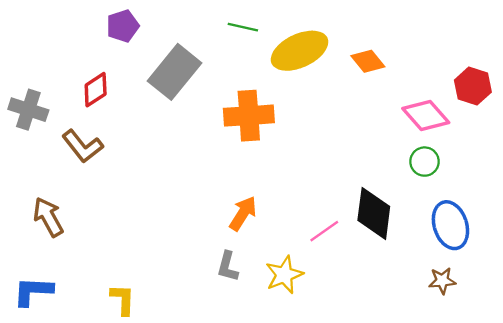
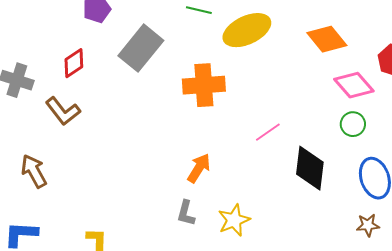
orange diamond: (368, 61) -> (327, 39), moved, size x1.4
pink line: (324, 231) -> (268, 132), moved

